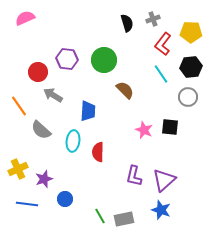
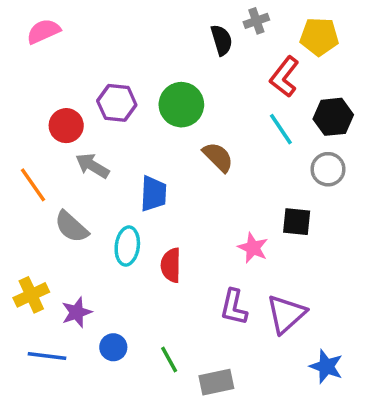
gray cross: (153, 19) -> (256, 21), moved
yellow pentagon: (191, 32) -> (319, 37), moved
pink star: (144, 130) -> (253, 248), moved
blue star: (161, 210) -> (326, 366), moved
green line: (100, 216) -> (169, 359), moved

